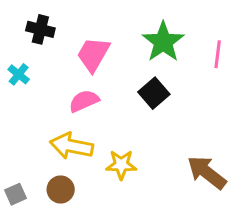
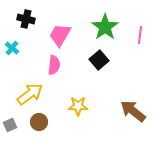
pink semicircle: (84, 101) -> (54, 65), turned 120
yellow arrow: (71, 146) -> (30, 94), moved, turned 132

